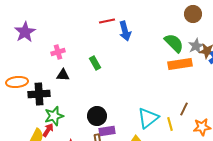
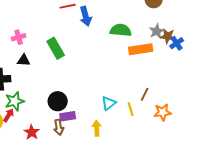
green semicircle: (174, 43) -> (121, 30), moved, turned -40
green rectangle: (95, 63) -> (56, 48), size x1.5
cyan triangle: (148, 118) -> (109, 103), size x0.7

